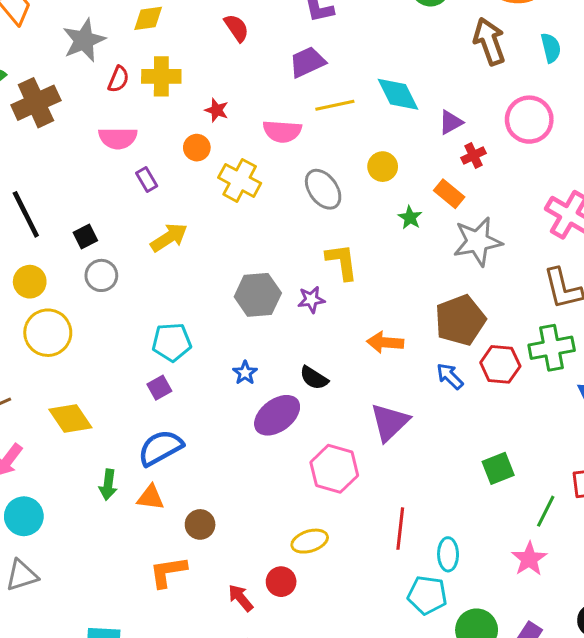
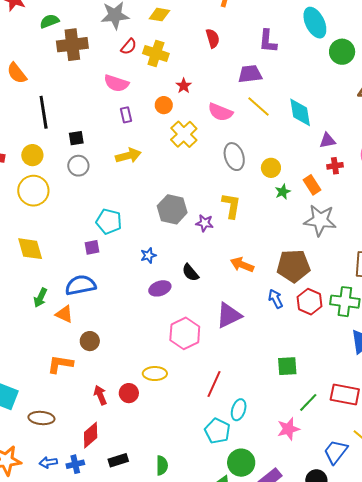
yellow line: (335, 105) -> (259, 106), turned 35
yellow circle: (383, 167) -> (271, 168), moved
purple ellipse: (277, 415) -> (160, 288), size x0.7

